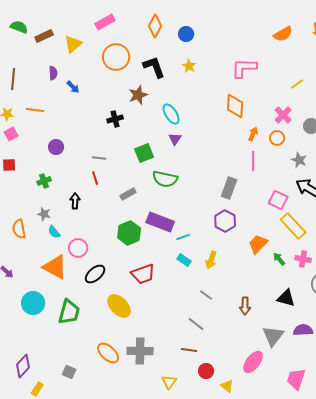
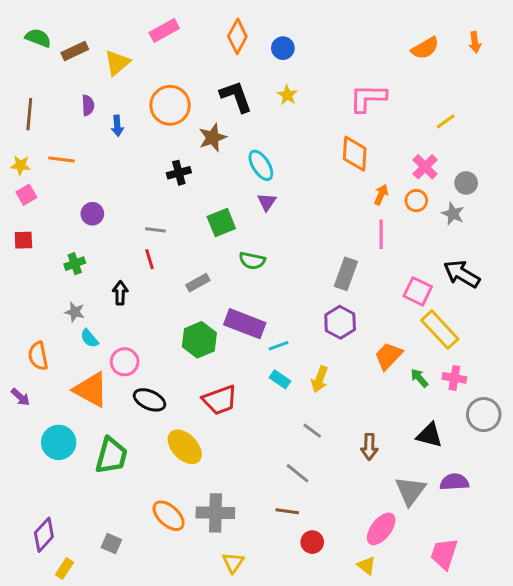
orange circle: (116, 57) -> (170, 105), moved
blue arrow: (73, 87) -> (117, 126), turned 40
gray star: (299, 160) -> (453, 214), moved
green semicircle: (165, 179) -> (252, 261), size x0.7
orange semicircle: (19, 229) -> (38, 356), moved
black ellipse: (95, 274) -> (150, 400), turned 65
yellow triangle: (169, 382) -> (233, 563), moved
yellow triangle: (227, 386) -> (366, 566), moved

